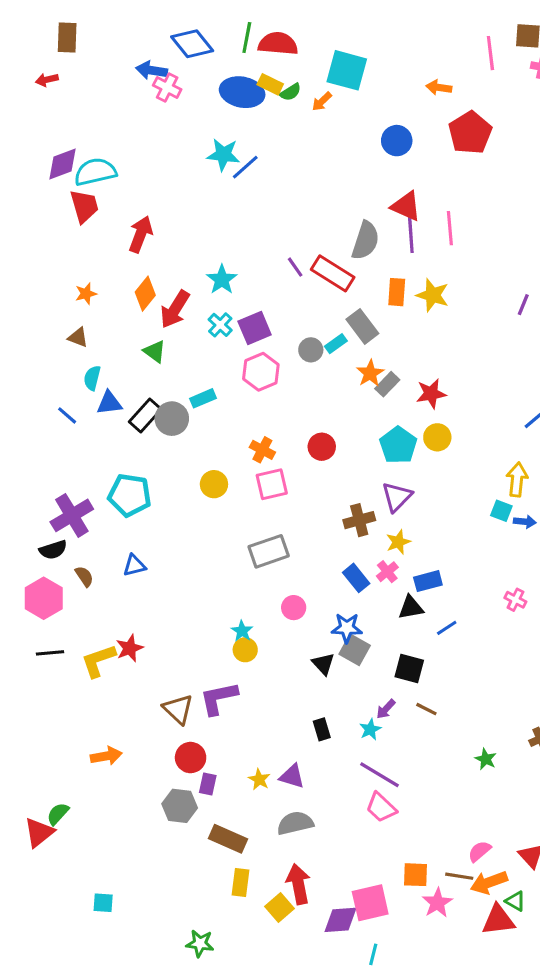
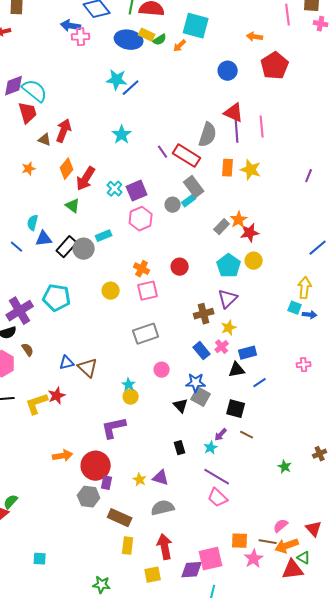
pink cross: (167, 87) -> (81, 37), turned -30
cyan semicircle: (95, 172) -> (35, 91), turned 52
cyan star: (222, 280) -> (122, 135), moved
gray rectangle: (362, 326) -> (194, 187), moved
brown triangle: (78, 337) -> (45, 140), moved
orange star: (370, 373) -> (239, 220), moved
blue triangle: (134, 565) -> (67, 363), moved
pink cross: (515, 600) -> (304, 365), turned -32
brown triangle: (178, 709) -> (88, 368), moved
orange arrow: (106, 756) -> (63, 456), moved
red circle: (191, 758) -> (96, 466), size x1.5
yellow square: (280, 907) -> (153, 575), moved, turned 30

